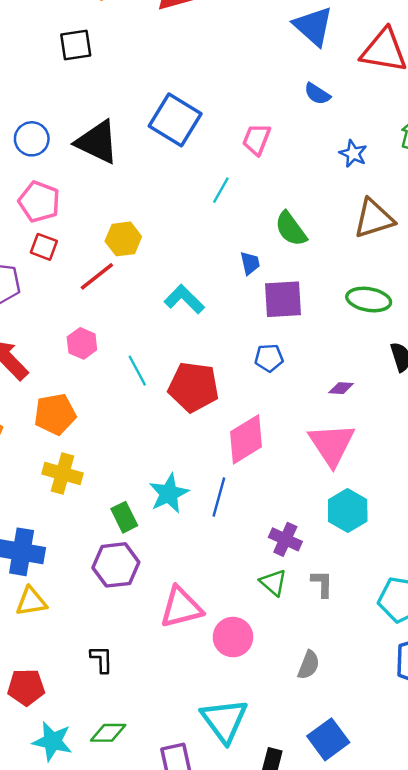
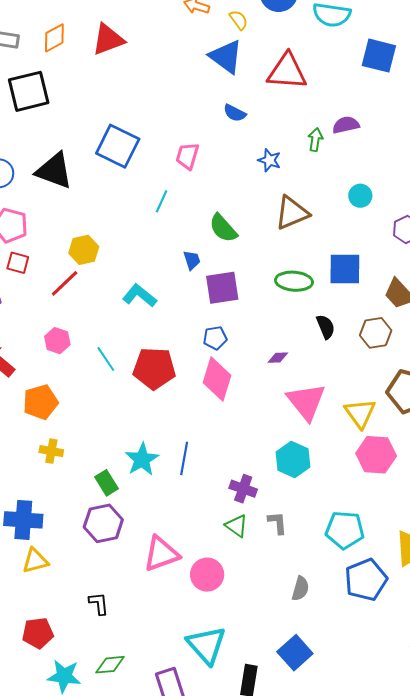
black square: (76, 45) -> (29, 91), size x1.5
pink diamond: (246, 439) -> (217, 379), moved, turned -36
pink triangle: (332, 444) -> (306, 402), moved
yellow cross: (62, 473) -> (51, 451), size x0.7
gray semicircle: (309, 665) -> (300, 589), moved

